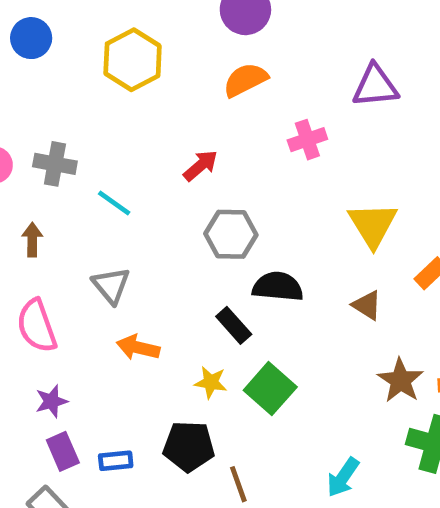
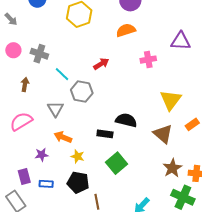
gray hexagon: (231, 234) -> (82, 91), moved
brown triangle: (367, 305) -> (163, 134), size x1.5
black rectangle: (234, 325) -> (105, 134), turned -49
pink semicircle: (37, 326) -> (21, 121), turned 70
yellow star: (211, 382) -> (78, 156), moved
purple star: (51, 401) -> (42, 155), moved

